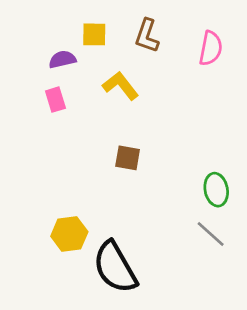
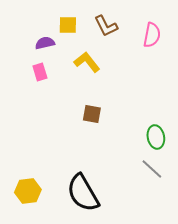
brown L-shape: (147, 36) -> (106, 26), turned -45
yellow hexagon: (69, 234) -> (28, 191), moved

